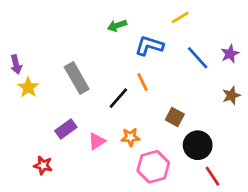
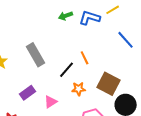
blue L-shape: (149, 46) -> (90, 18), moved
brown square: (175, 117) -> (109, 84), size x1.6
orange star: (130, 137) -> (79, 89), moved

